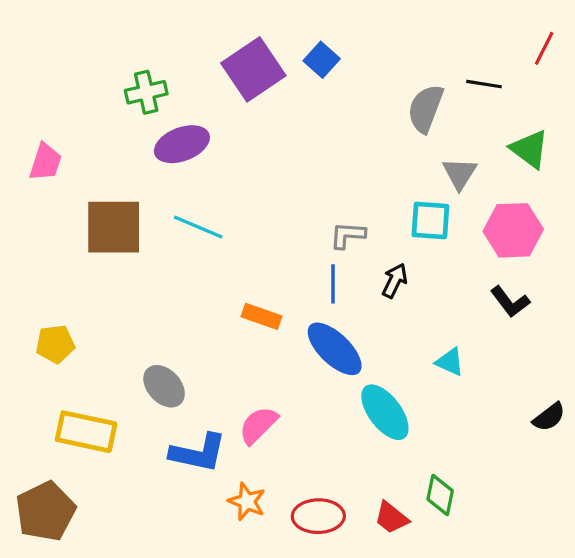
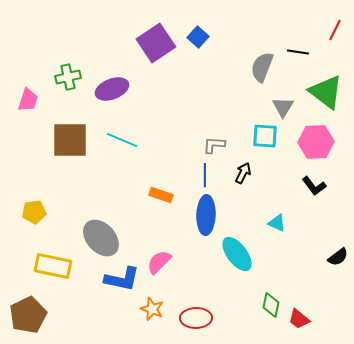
green cross: (146, 92) -> (68, 77), moved
green triangle: (529, 149) -> (326, 92), size x1.4
blue ellipse: (335, 349) -> (206, 215), turned 48
gray ellipse: (164, 386) -> (101, 238), size x1.4
red trapezoid: (391, 518) -> (299, 319), moved

